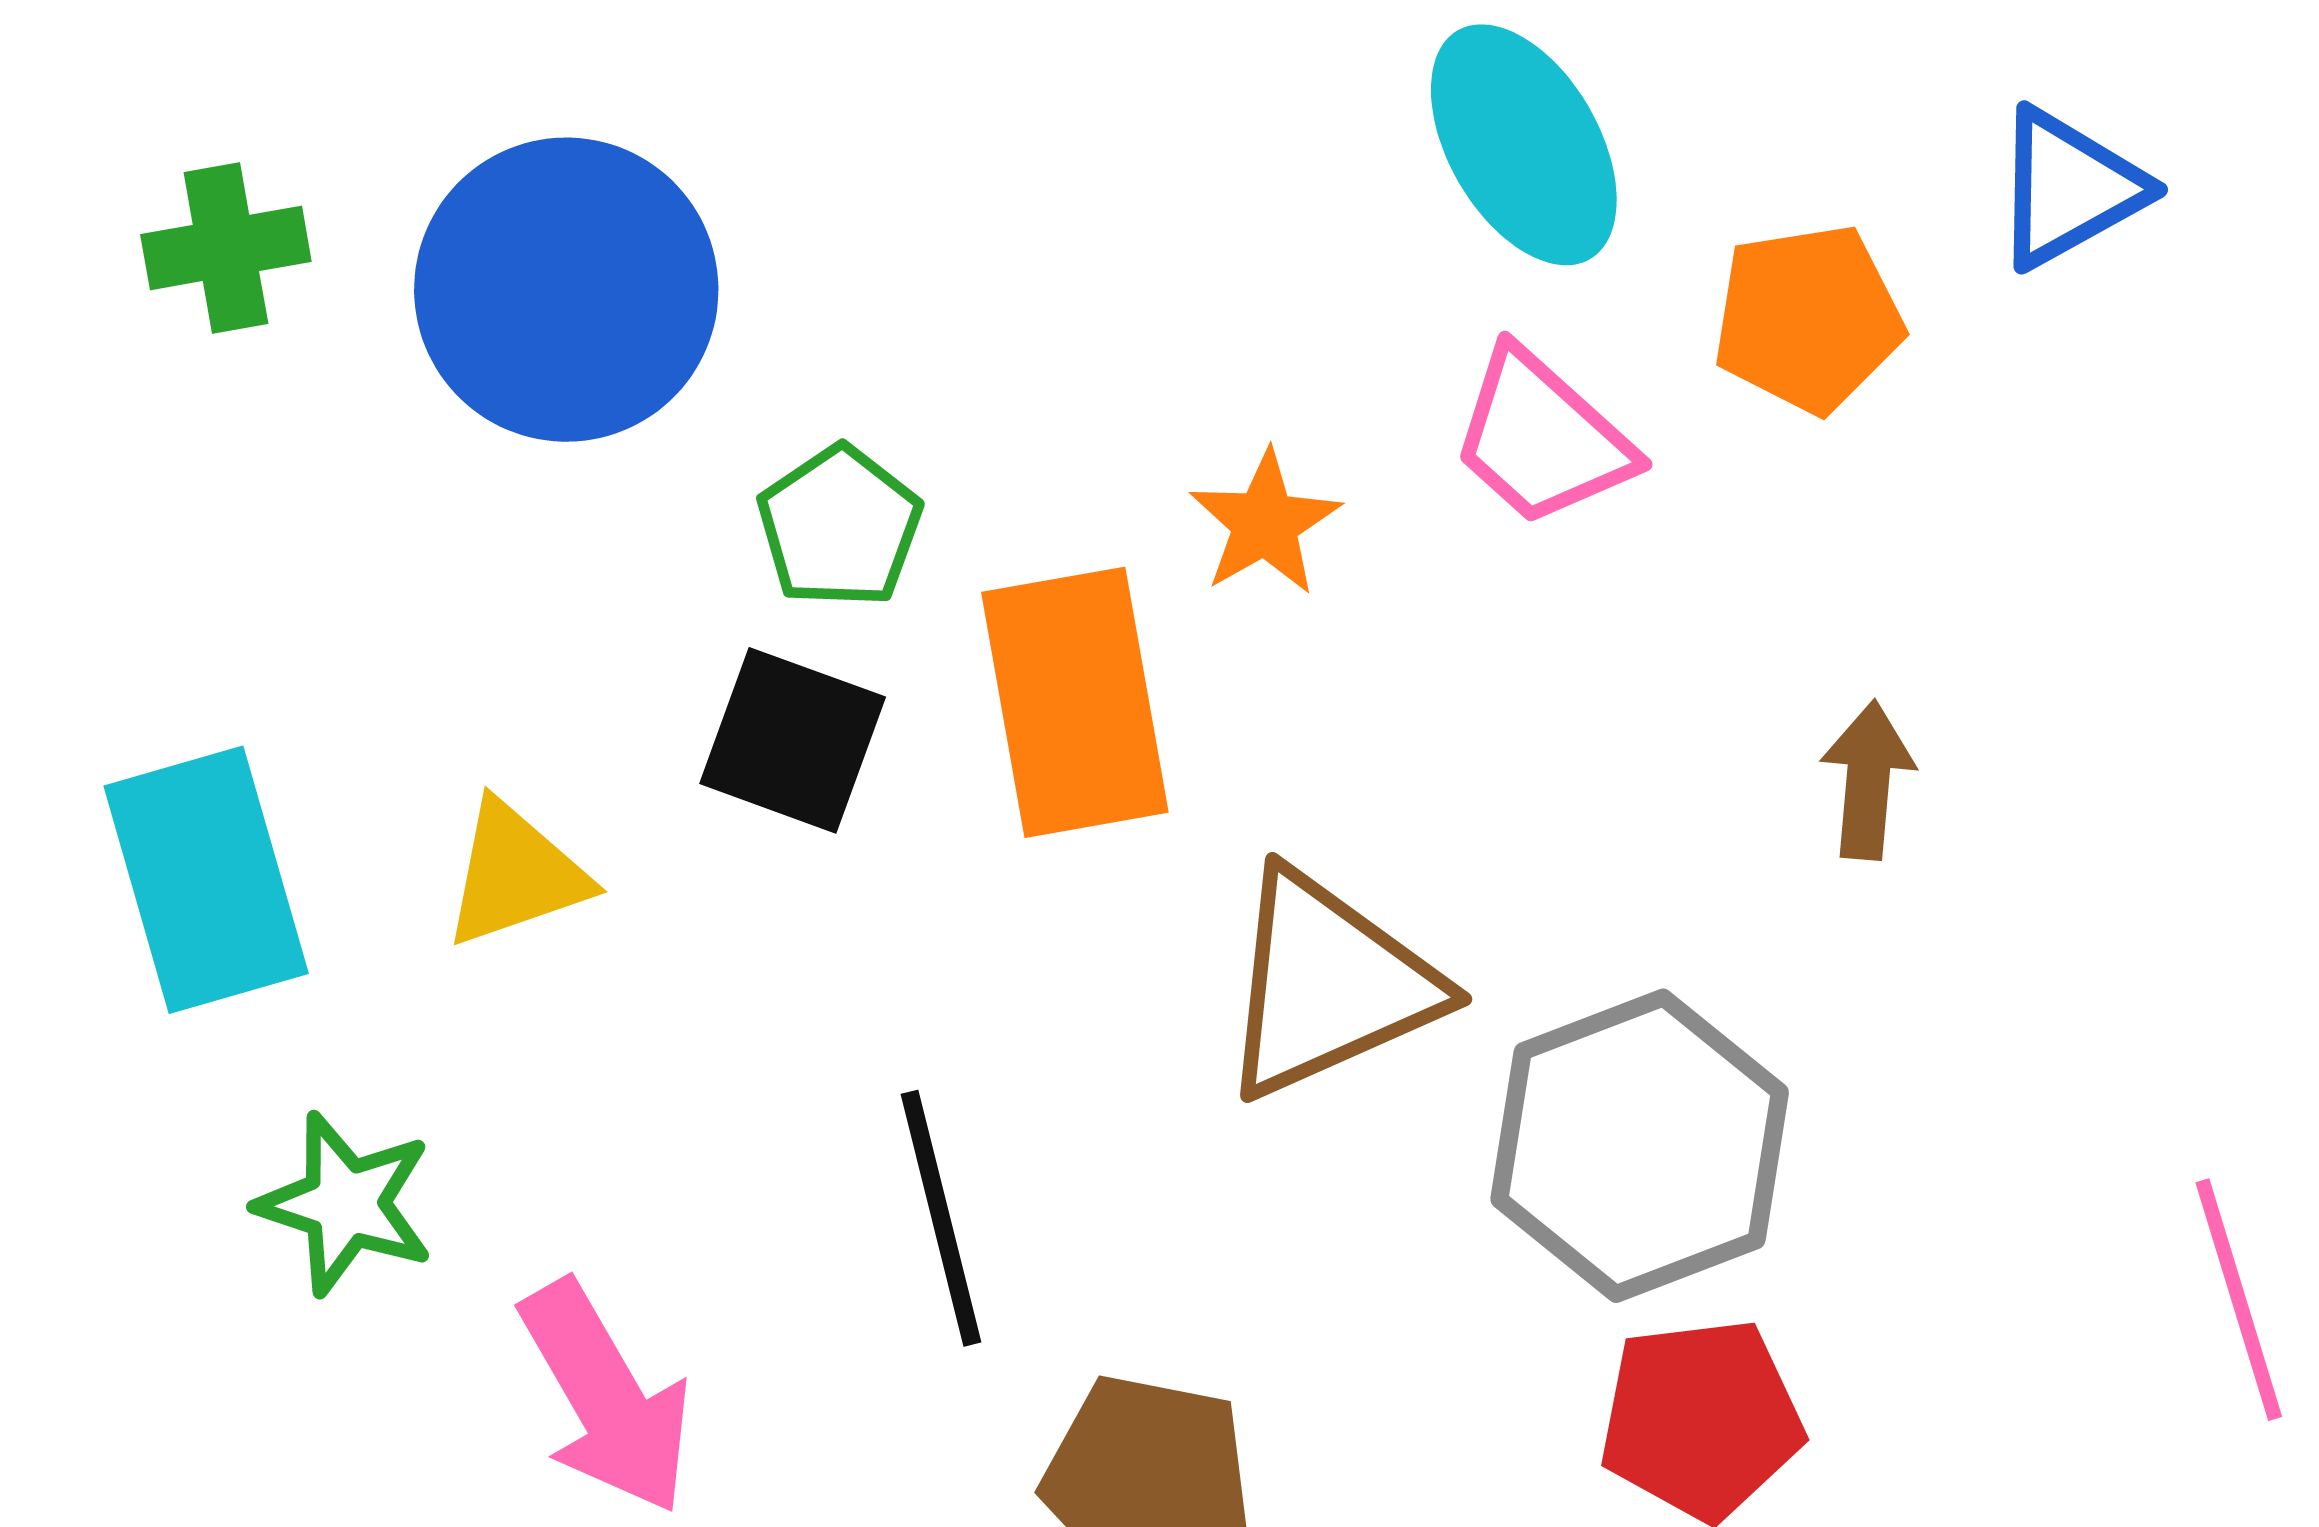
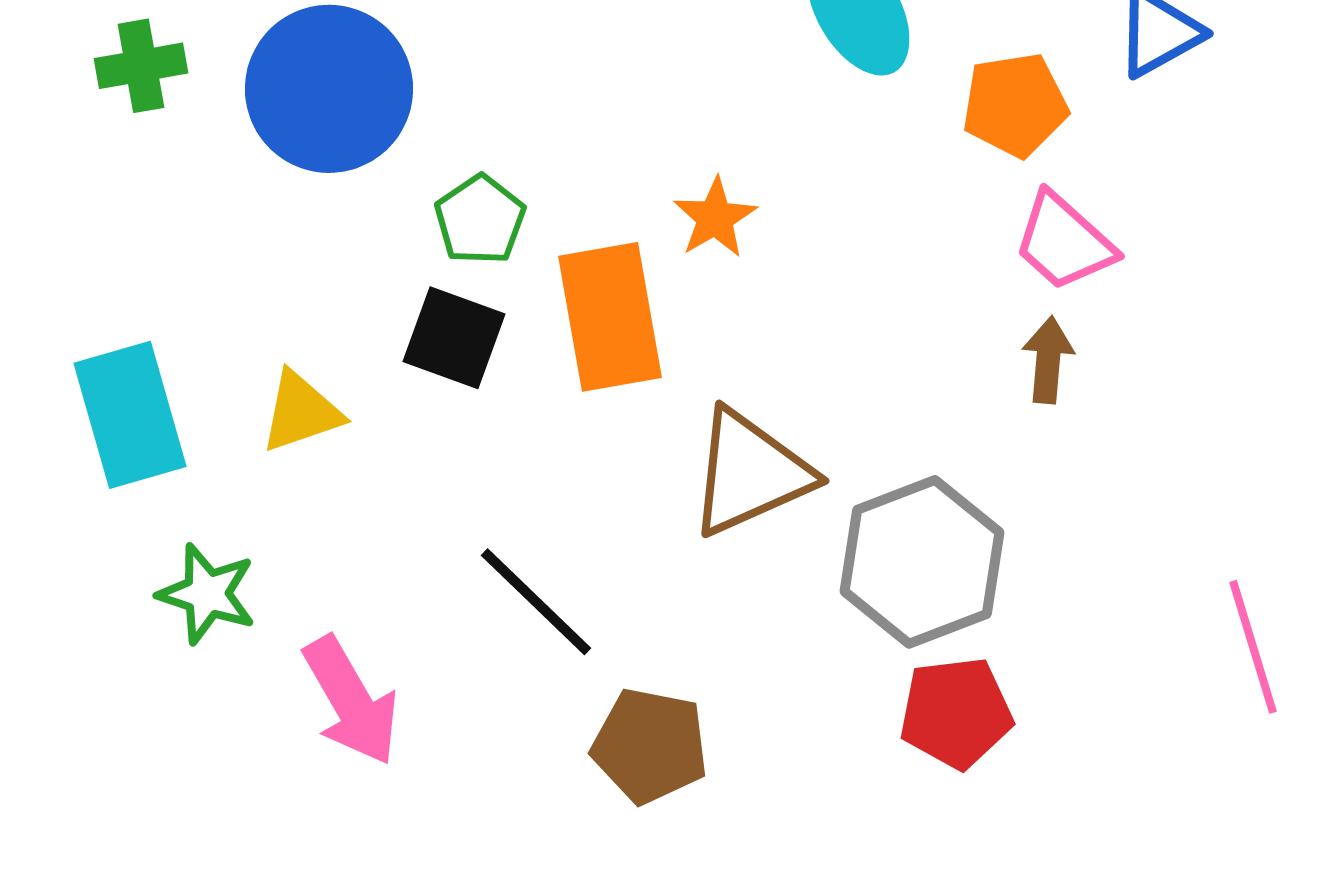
pink trapezoid: (1542, 438) -> (1064, 242), moved
black line: (941, 1218) -> (536, 602), turned -32

